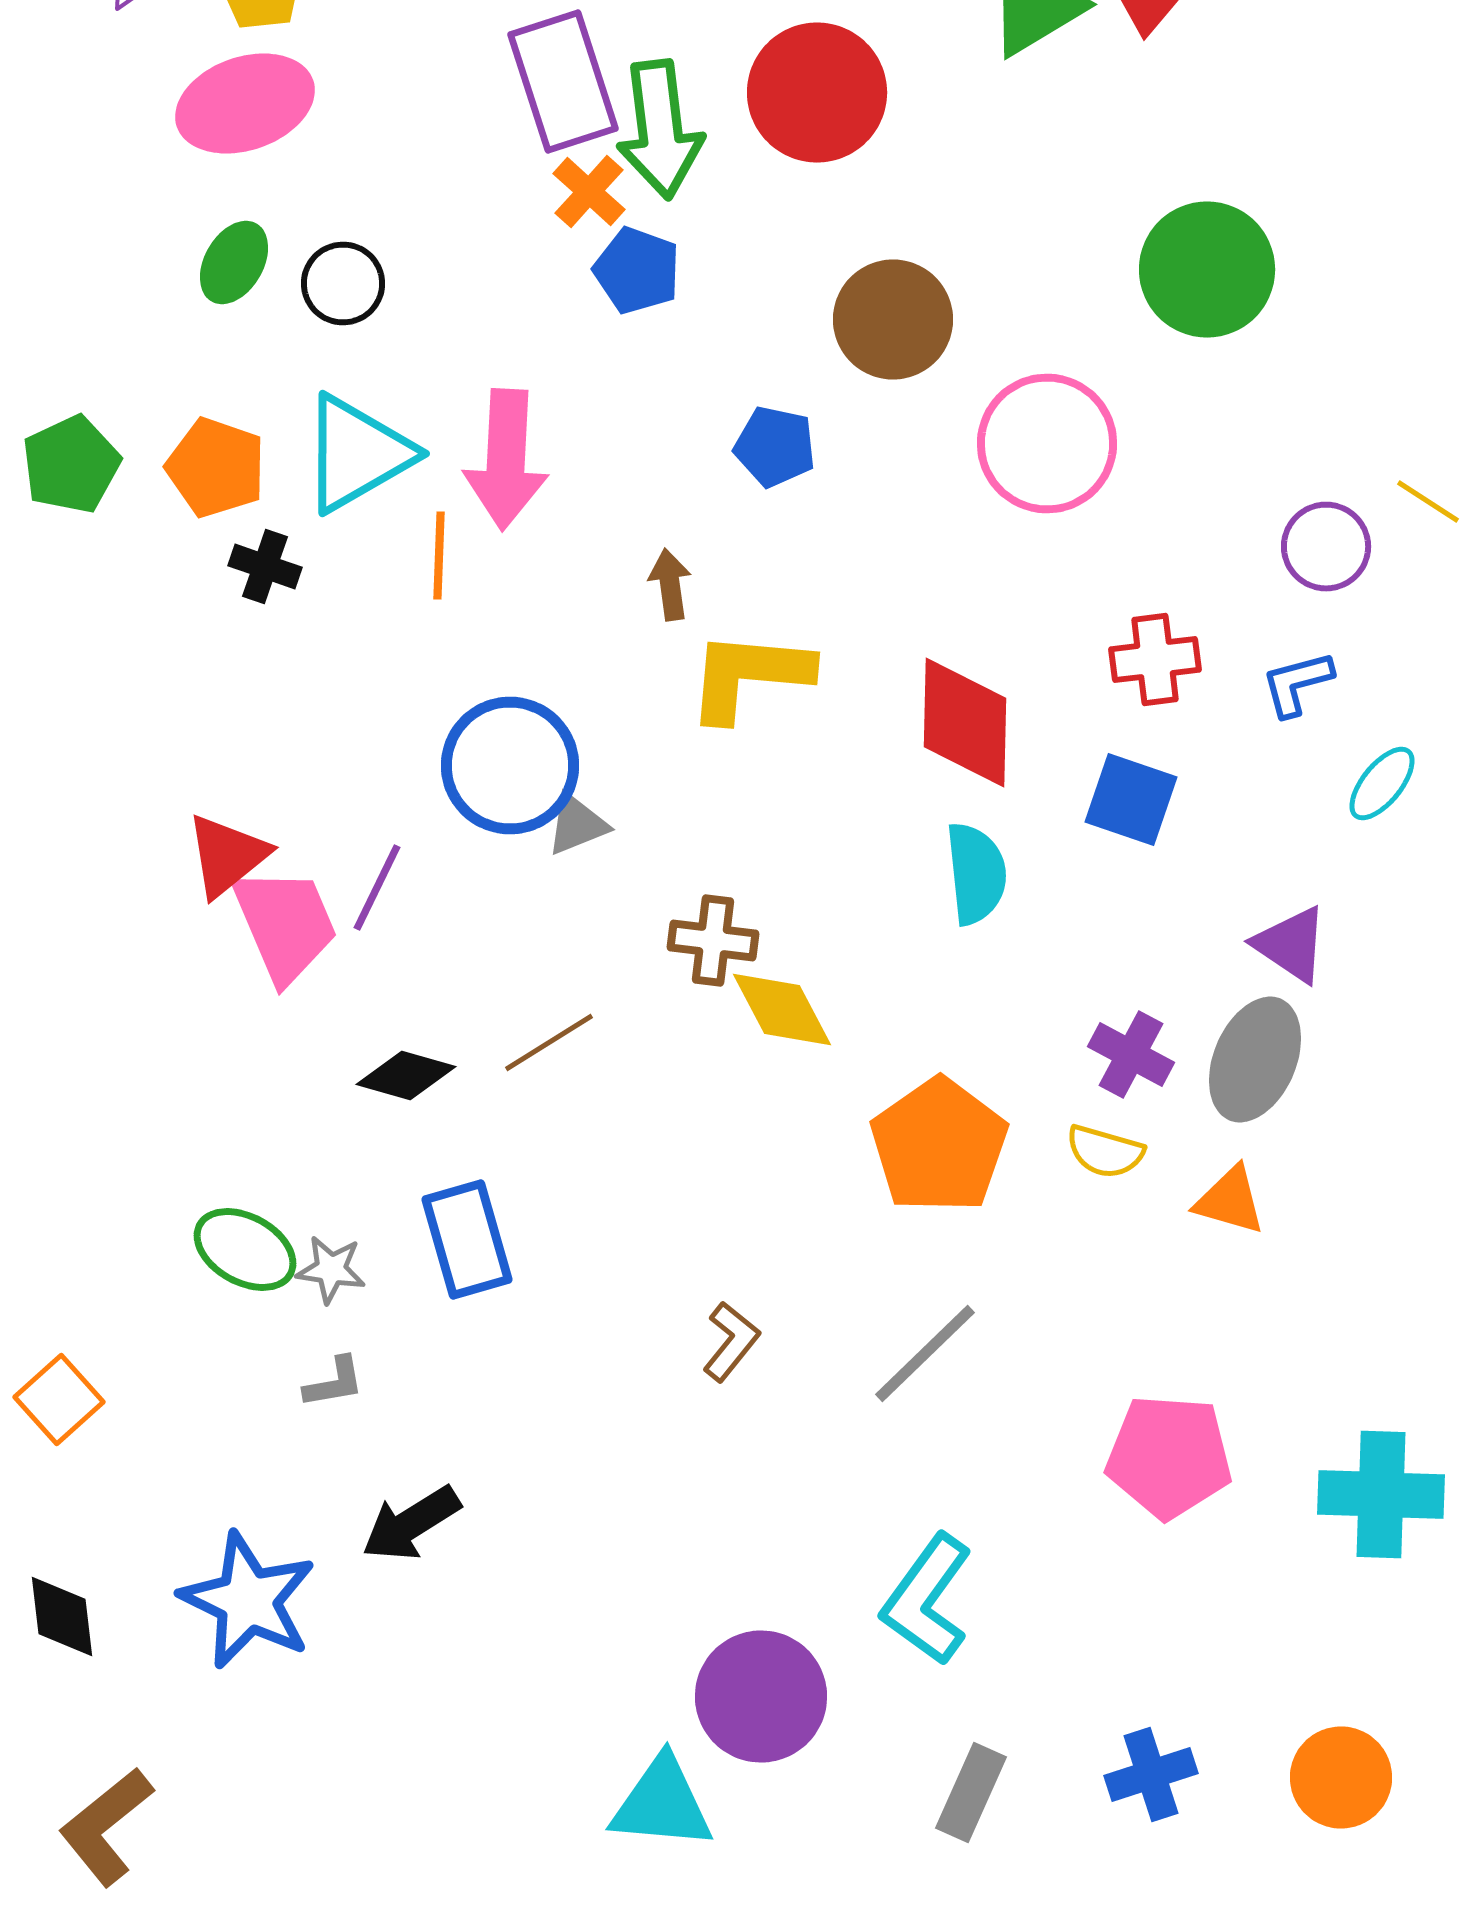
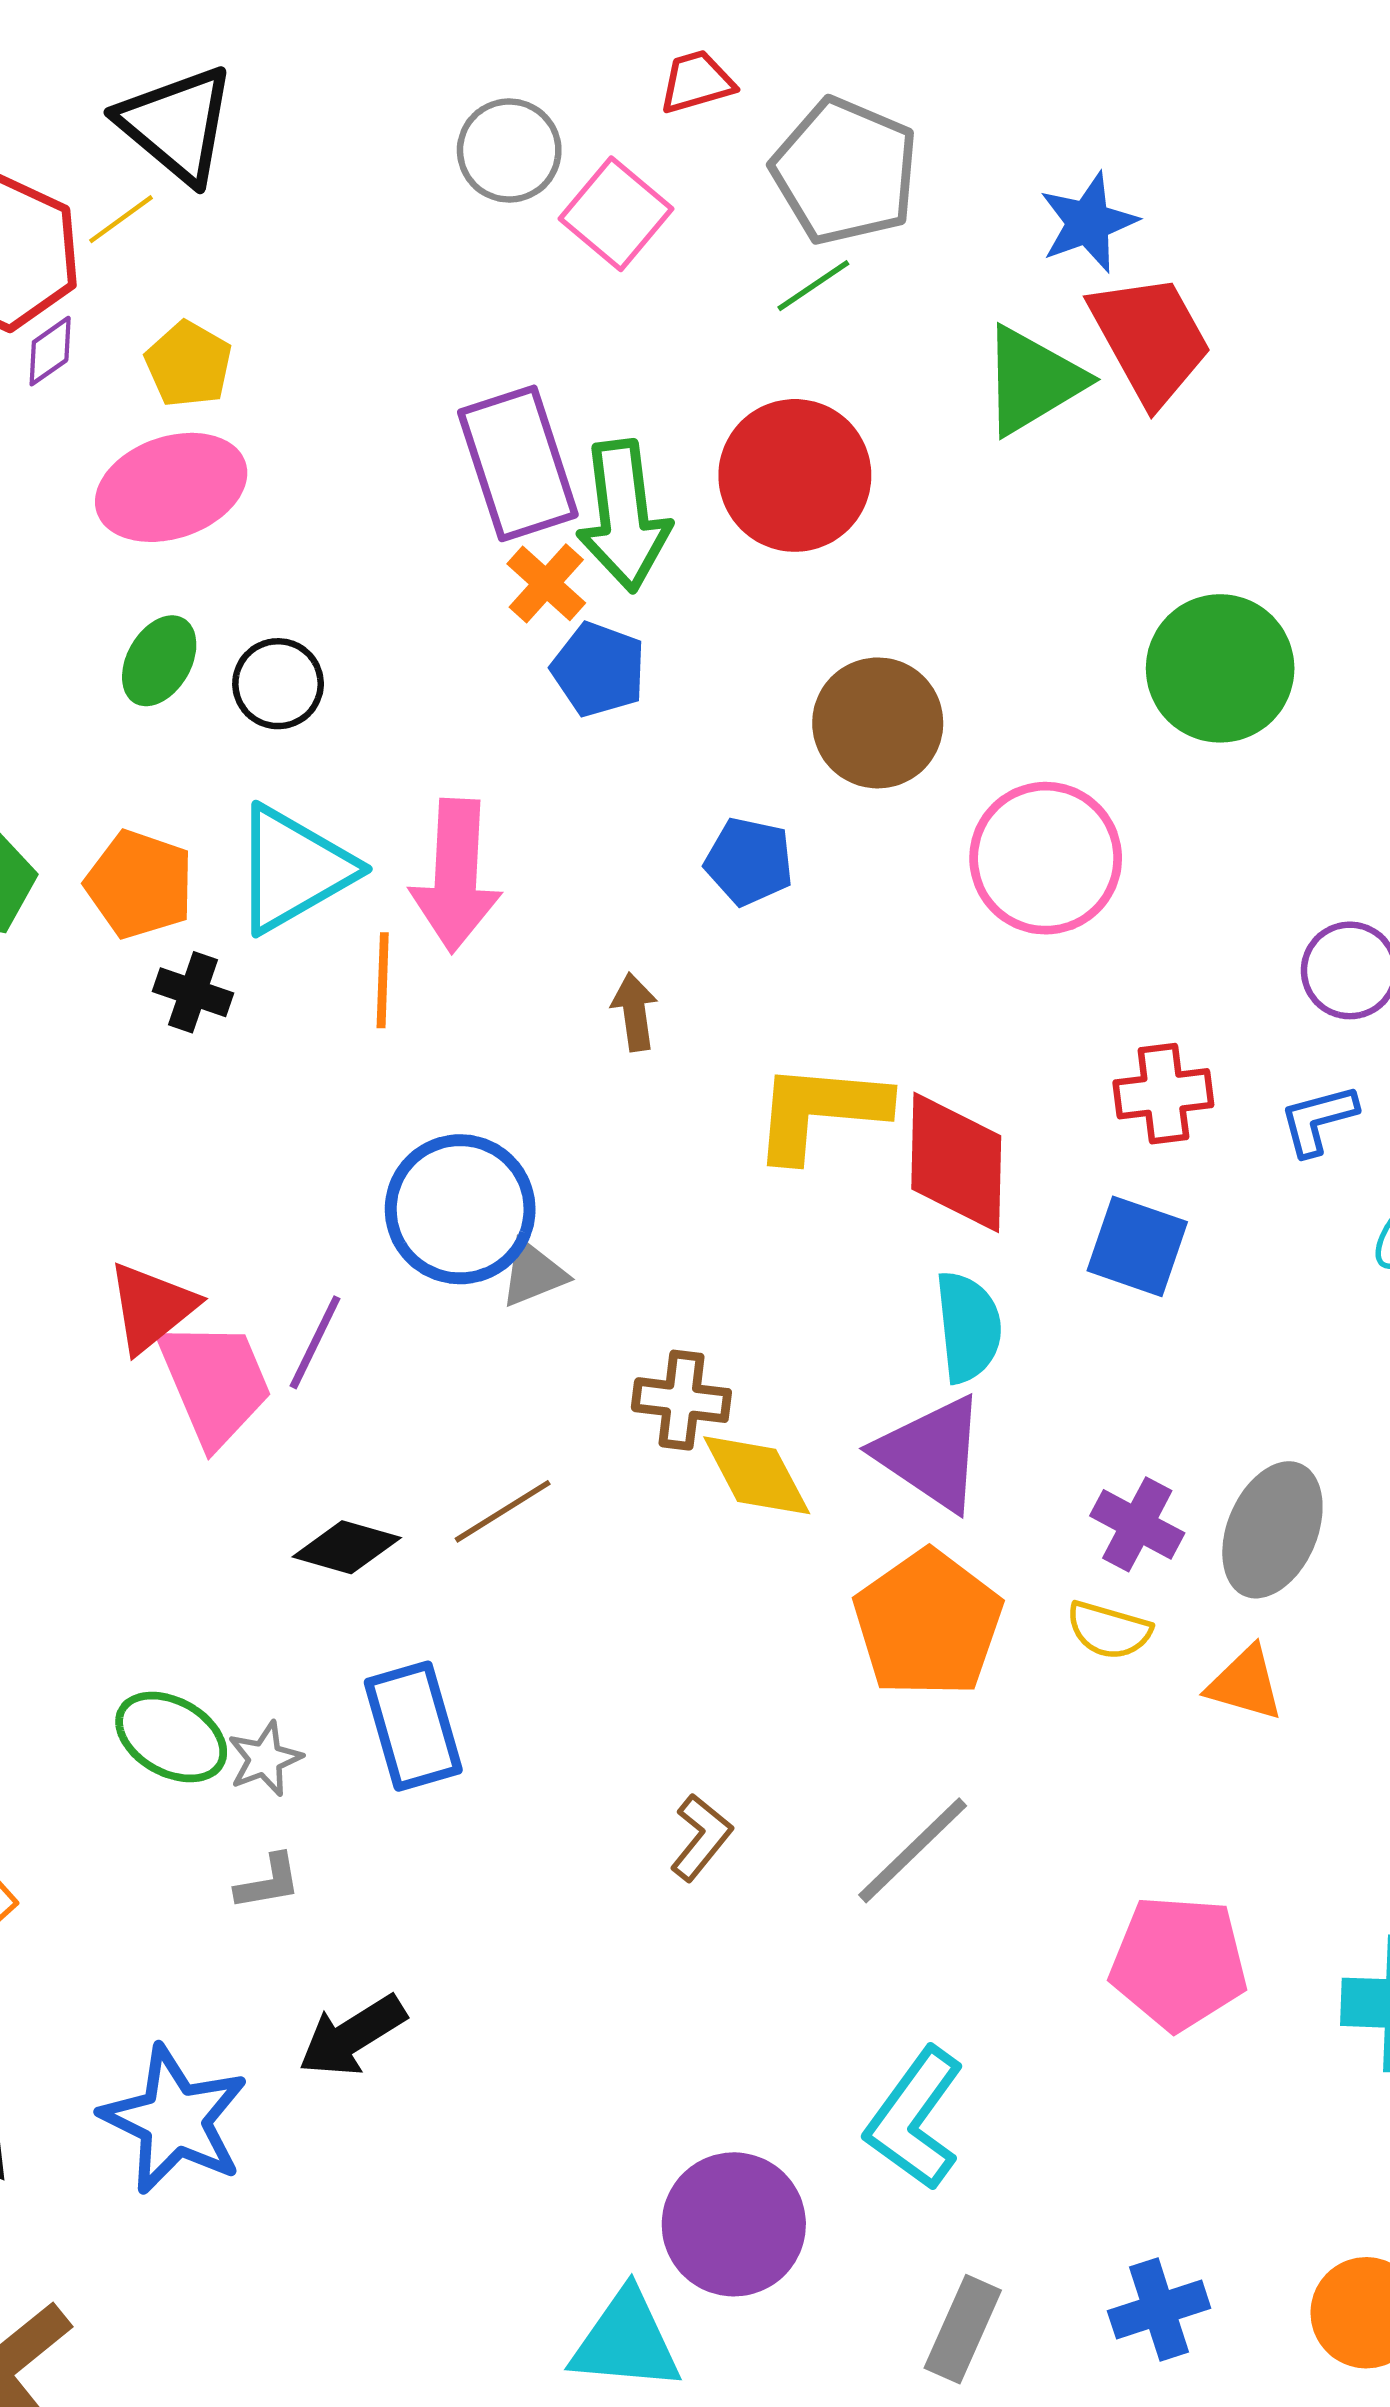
yellow L-shape: (749, 676) -> (820, 1111), moved
purple triangle: (1291, 944) -> (931, 1454), moved, size x1.4
gray star: (331, 1270) -> (265, 1759), turned -30

